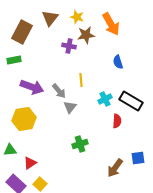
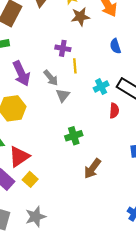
purple cross: (69, 46) -> (63, 48), moved
purple arrow: (32, 87) -> (21, 73), turned 45
red triangle: (30, 163) -> (19, 157), size x1.5
brown arrow: (115, 168) -> (92, 169), moved

